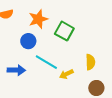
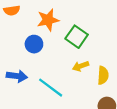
cyan line: (46, 62) -> (51, 88), moved
yellow arrow: (66, 74) -> (81, 66), moved

